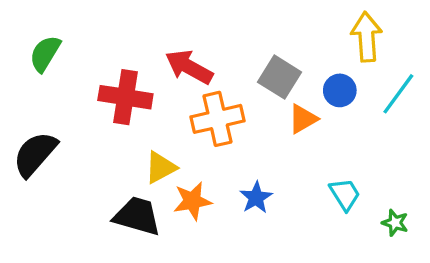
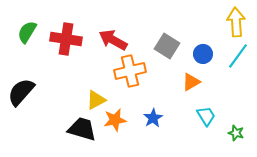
yellow arrow: (367, 37) -> (236, 22), moved
red cross: (125, 97) -> (66, 39), moved
orange triangle: (303, 119) -> (191, 82), moved

